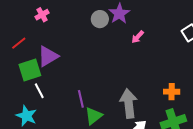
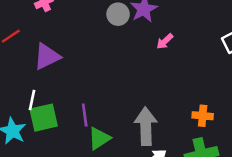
green square: (30, 70) -> (44, 118), moved
white line: (39, 91) -> (32, 100), turned 35

